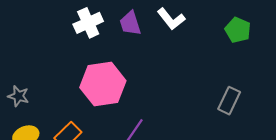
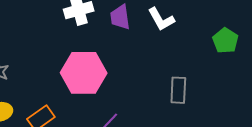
gray rectangle: (229, 101) -> (178, 90), moved, turned -32

